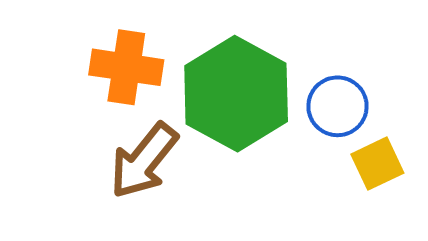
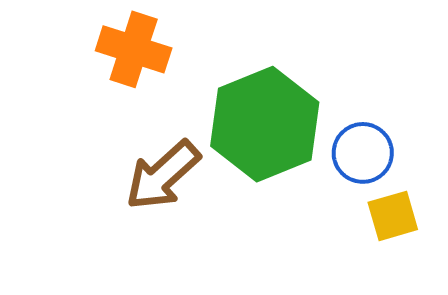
orange cross: (126, 67) -> (134, 49), moved

